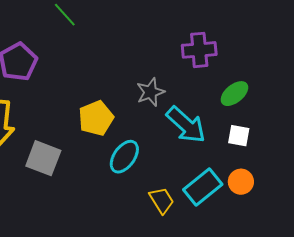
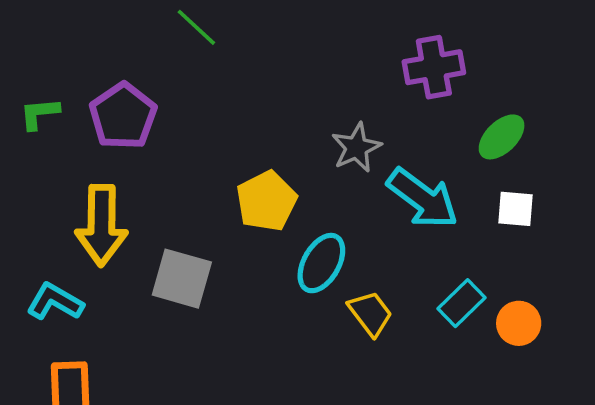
orange circle: (241, 182) -> (519, 323), moved
cyan rectangle: (203, 187) -> (462, 303), size x0.7
yellow trapezoid: (162, 200) -> (370, 313), moved

